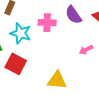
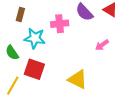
yellow triangle: (57, 80) -> (78, 79), turned 30

